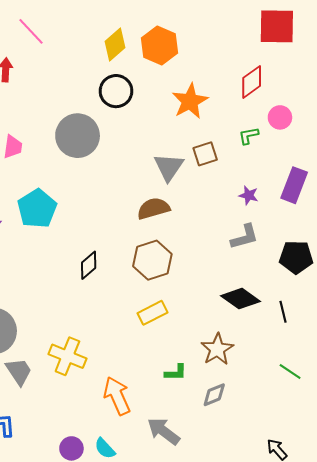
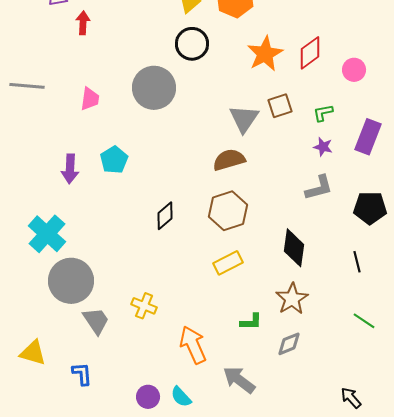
red diamond: (252, 82) -> (310, 53), moved
green L-shape: (249, 136) -> (323, 113), moved
cyan pentagon: (37, 209) -> (114, 160), size x0.7
black diamond: (240, 299) -> (294, 248), moved, turned 63
yellow cross: (67, 356) -> (144, 306), size x0.7

